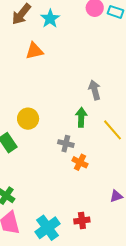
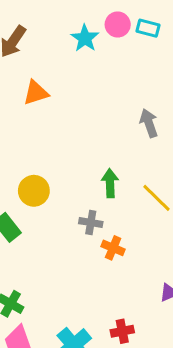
cyan star: (50, 19) -> (85, 38), moved
gray arrow: (95, 90) -> (149, 123), moved

